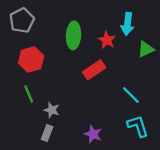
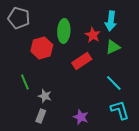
gray pentagon: (22, 20) -> (19, 18), turned -30
green triangle: (146, 49) -> (113, 47), moved
red hexagon: (31, 59) -> (42, 48), moved

